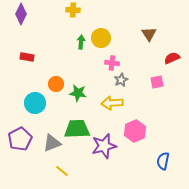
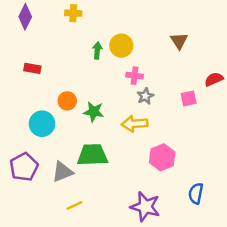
yellow cross: (73, 10) -> (73, 13), moved
red semicircle: (172, 58) -> (214, 79), moved
purple star: (104, 146) -> (145, 207), moved, turned 30
yellow line: (62, 171) -> (74, 205), turned -64

